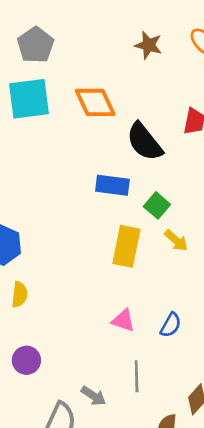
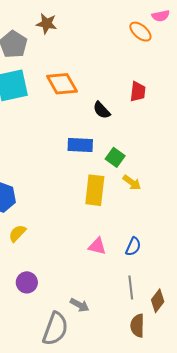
brown star: (148, 45) -> (47, 24), moved
black semicircle: (144, 142) -> (102, 110), size x0.6
yellow semicircle: (19, 294) -> (17, 233), turned -138
gray line: (137, 376) -> (131, 288), moved

